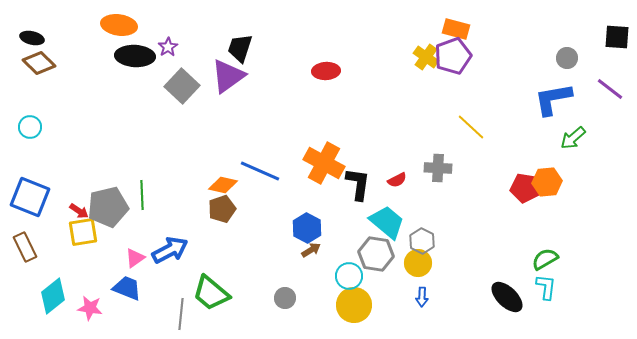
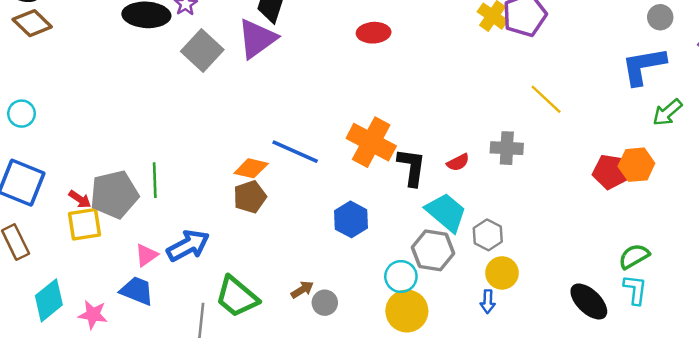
cyan circle: (30, 127) -> (21, 114), moved
brown arrow: (311, 250) -> (302, 290), moved
yellow circle: (418, 263) -> (502, 273), moved

